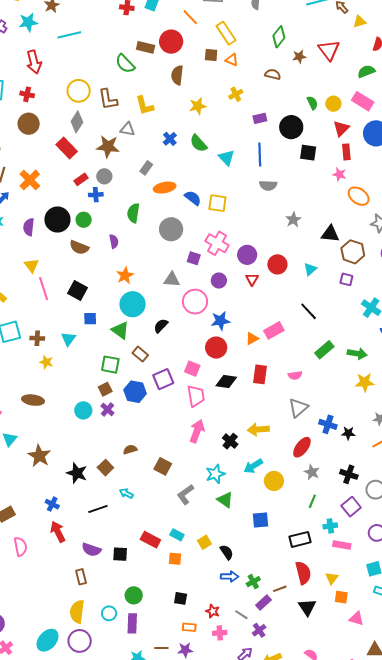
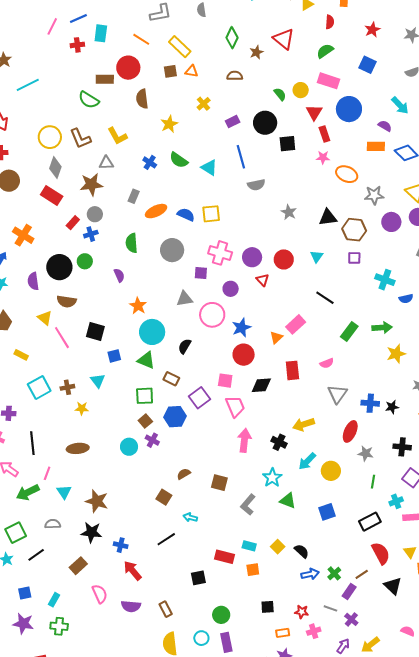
brown semicircle: (79, 247) -> (67, 301), moved
black star: (77, 473) -> (91, 532), moved
purple semicircle: (91, 550) -> (131, 606), moved

